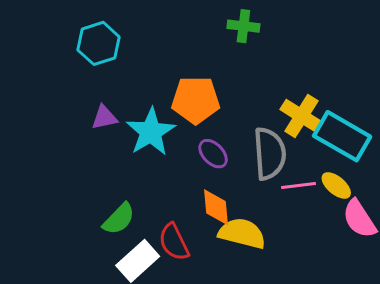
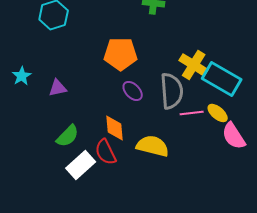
purple triangle: (104, 117) -> (58, 88), moved
cyan star: (151, 132) -> (22, 76), moved, size x0.6
orange diamond: (216, 207) -> (115, 128), moved

